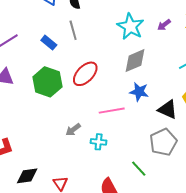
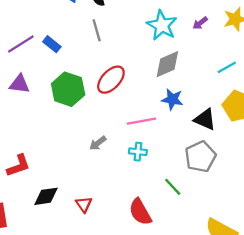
blue rectangle: (49, 43) -> (52, 44), moved
cyan cross: (99, 142) -> (138, 152), moved

